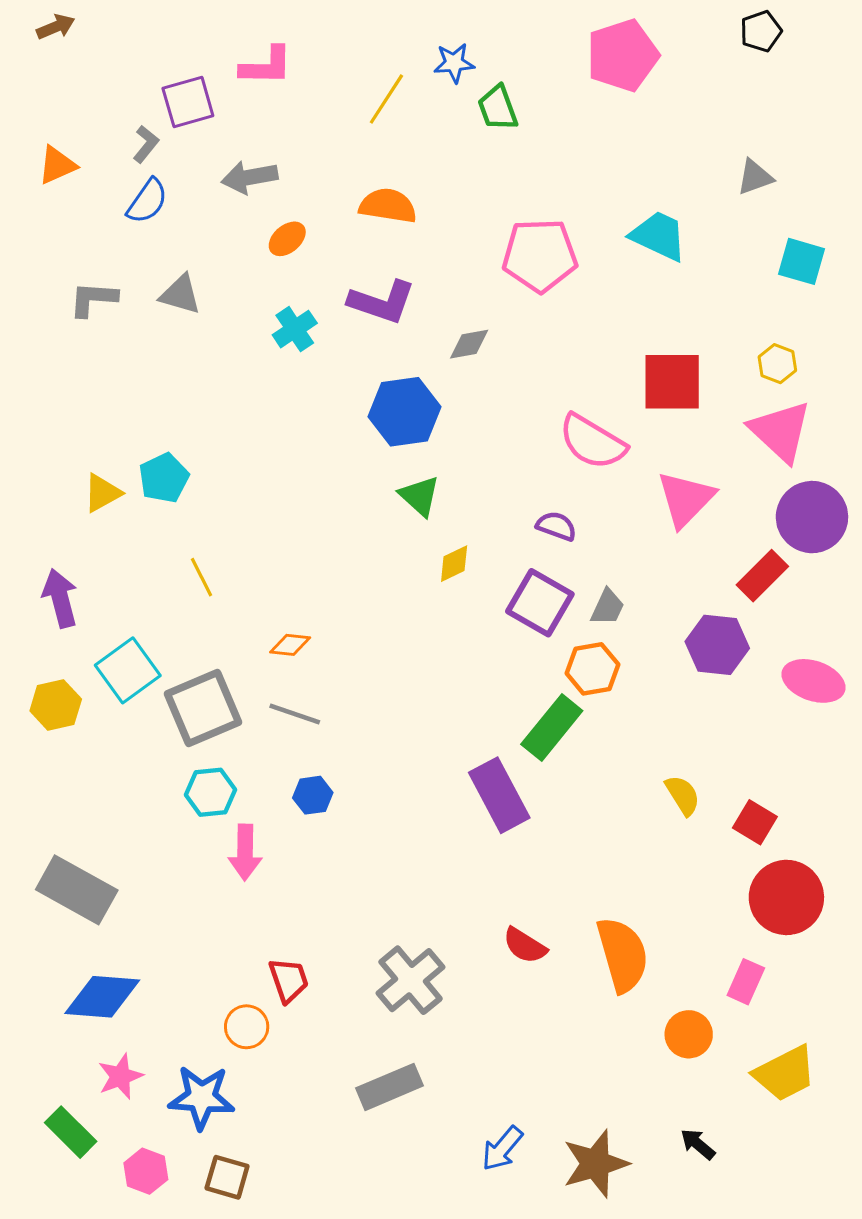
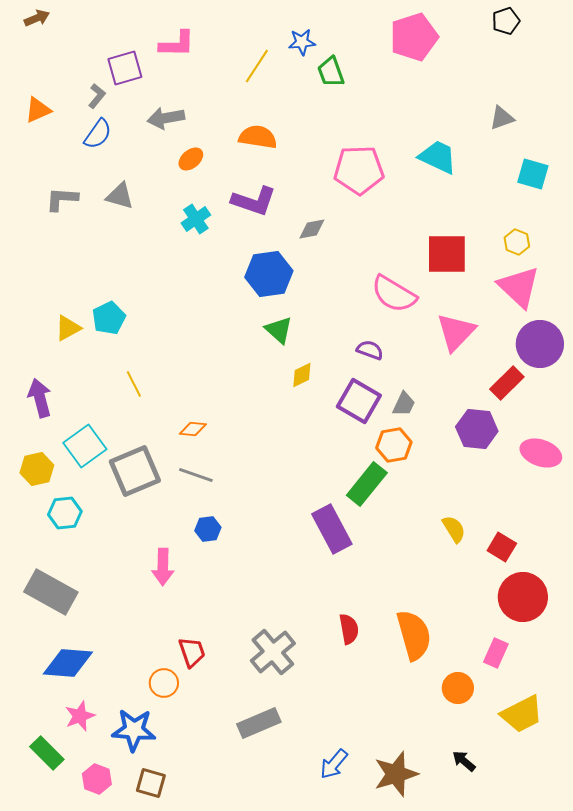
cyan hexagon: (211, 792) -> (65, 513), moved
red semicircle: (525, 946) -> (349, 629), turned -132

